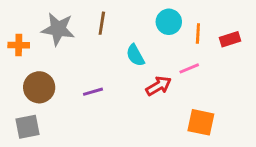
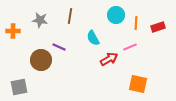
gray star: (58, 29) -> (40, 20), size x0.7
brown circle: (39, 87) -> (41, 60), moved
purple line: (93, 92) -> (59, 47), moved, turned 40

